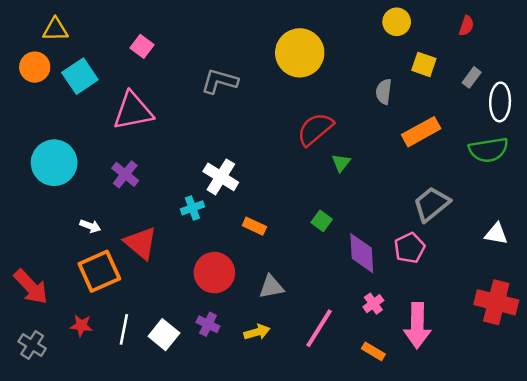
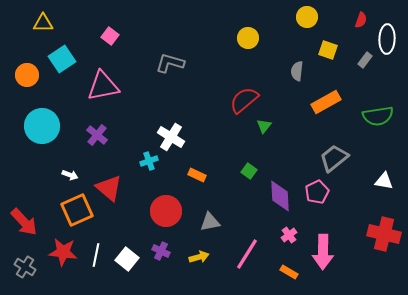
yellow circle: (300, 53) -> (248, 38), moved, size x0.6
orange circle: (35, 67) -> (27, 75), moved
white ellipse: (500, 102) -> (387, 39), moved
red star: (81, 326) -> (63, 252), size x1.6

